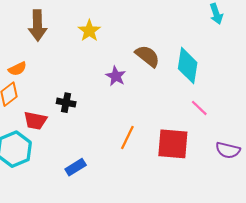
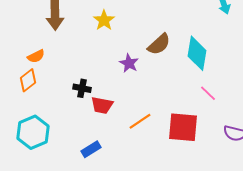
brown semicircle: (147, 56) -> (159, 44), turned 100
red trapezoid: (35, 121) -> (102, 105), moved
orange line: (127, 137) -> (140, 121), turned 30

